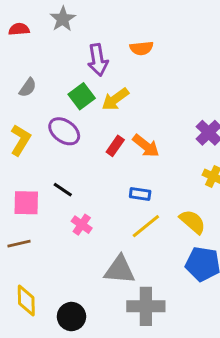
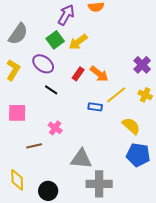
purple arrow: (98, 60) -> (66, 15), turned -140
gray semicircle: (28, 88) -> (18, 34), size x1.6
black line: (63, 190) -> (51, 90), moved
yellow line: (146, 226) -> (116, 95), moved
brown line: (19, 244) -> (34, 146), moved

